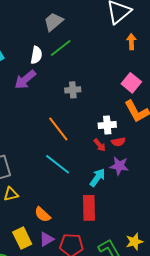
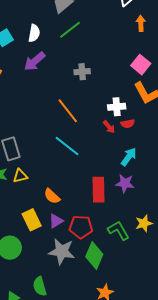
white semicircle: (36, 55) -> (34, 33), moved
purple star: (119, 166) -> (125, 183), moved
cyan arrow: (97, 178) -> (129, 157), moved

